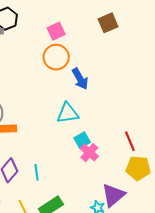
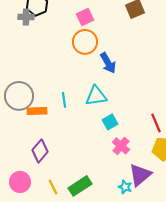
pink cross: (89, 153) -> (121, 146), moved
cyan line: (36, 172) -> (64, 100), moved

